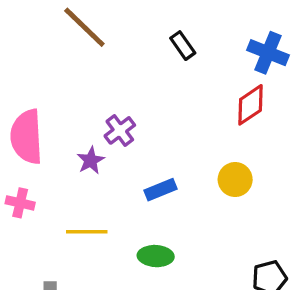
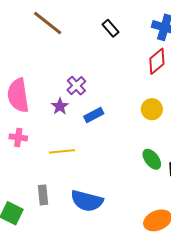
blue rectangle: (161, 190) -> (94, 115), moved
green ellipse: (156, 256) -> (152, 159), moved, turned 55

